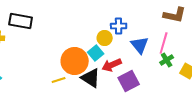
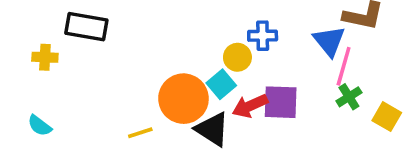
blue triangle: (140, 45) -> (329, 41), moved
yellow line: (59, 80) -> (140, 133), moved
purple square: (129, 81) -> (281, 102), moved, turned 30

